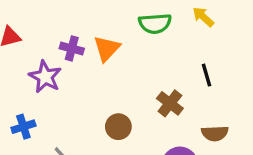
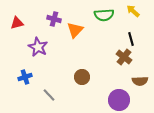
purple cross: (72, 48) -> (54, 19), moved
black line: (207, 75) -> (131, 39), moved
brown cross: (170, 103) -> (124, 57), moved

